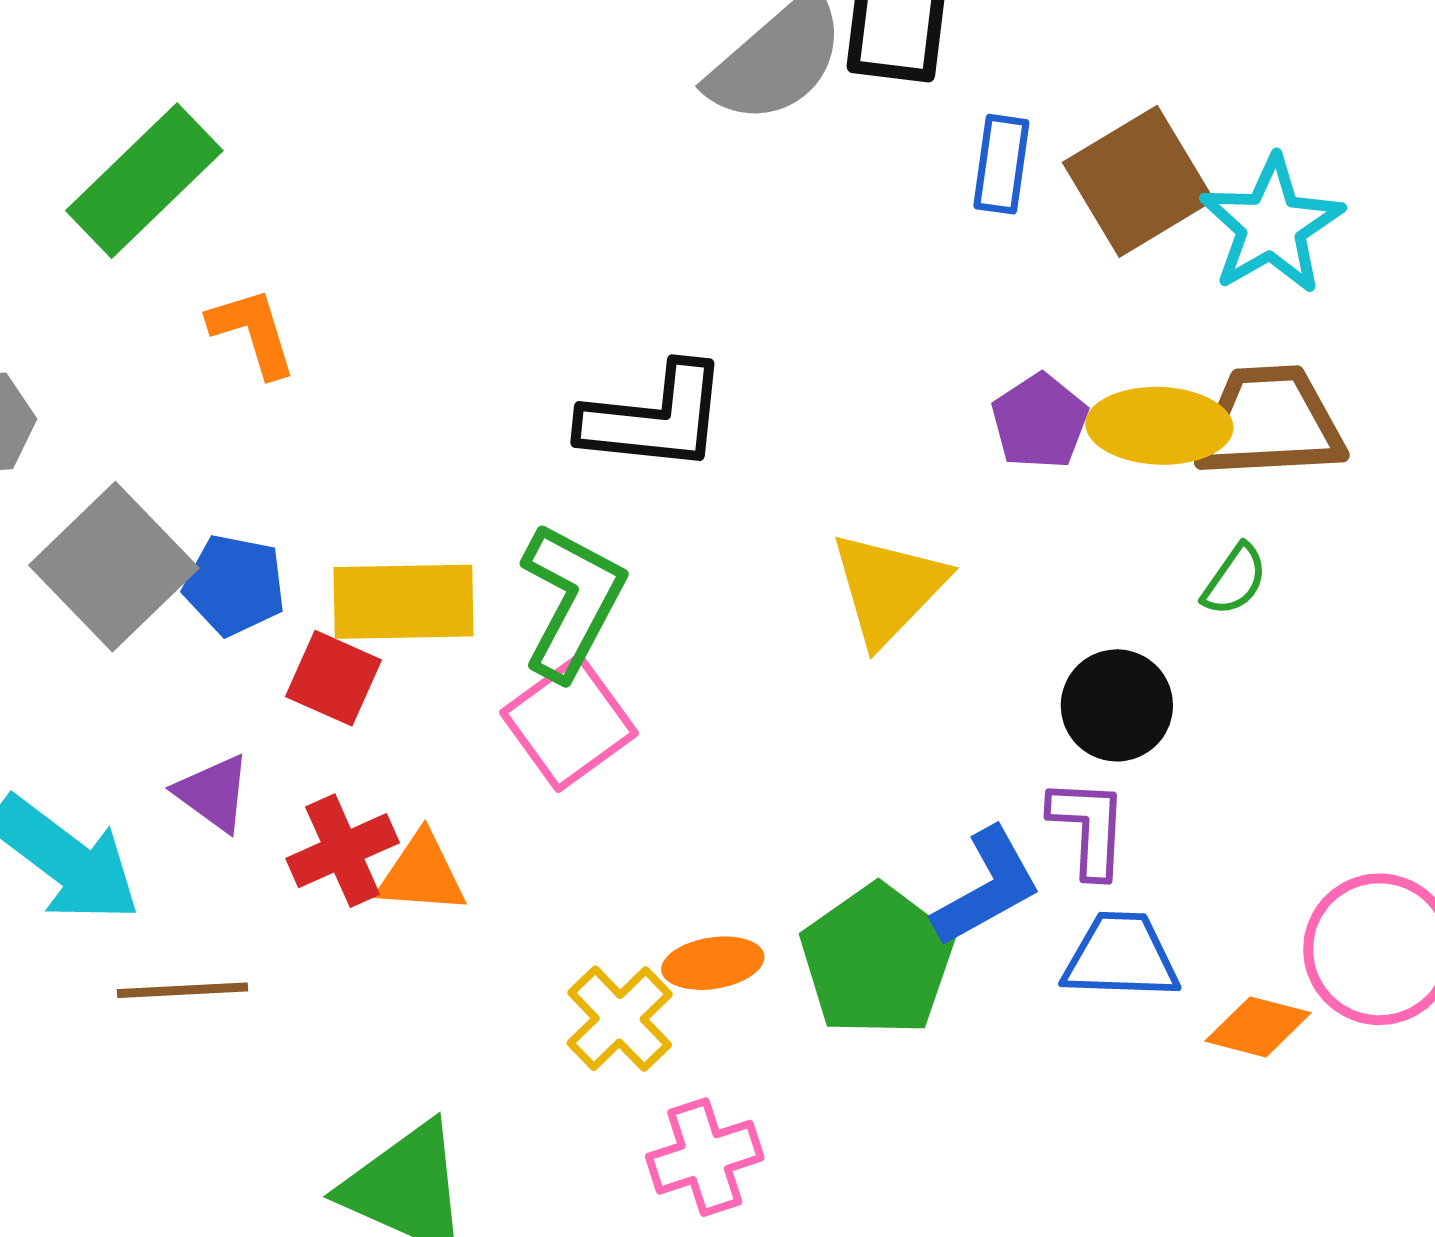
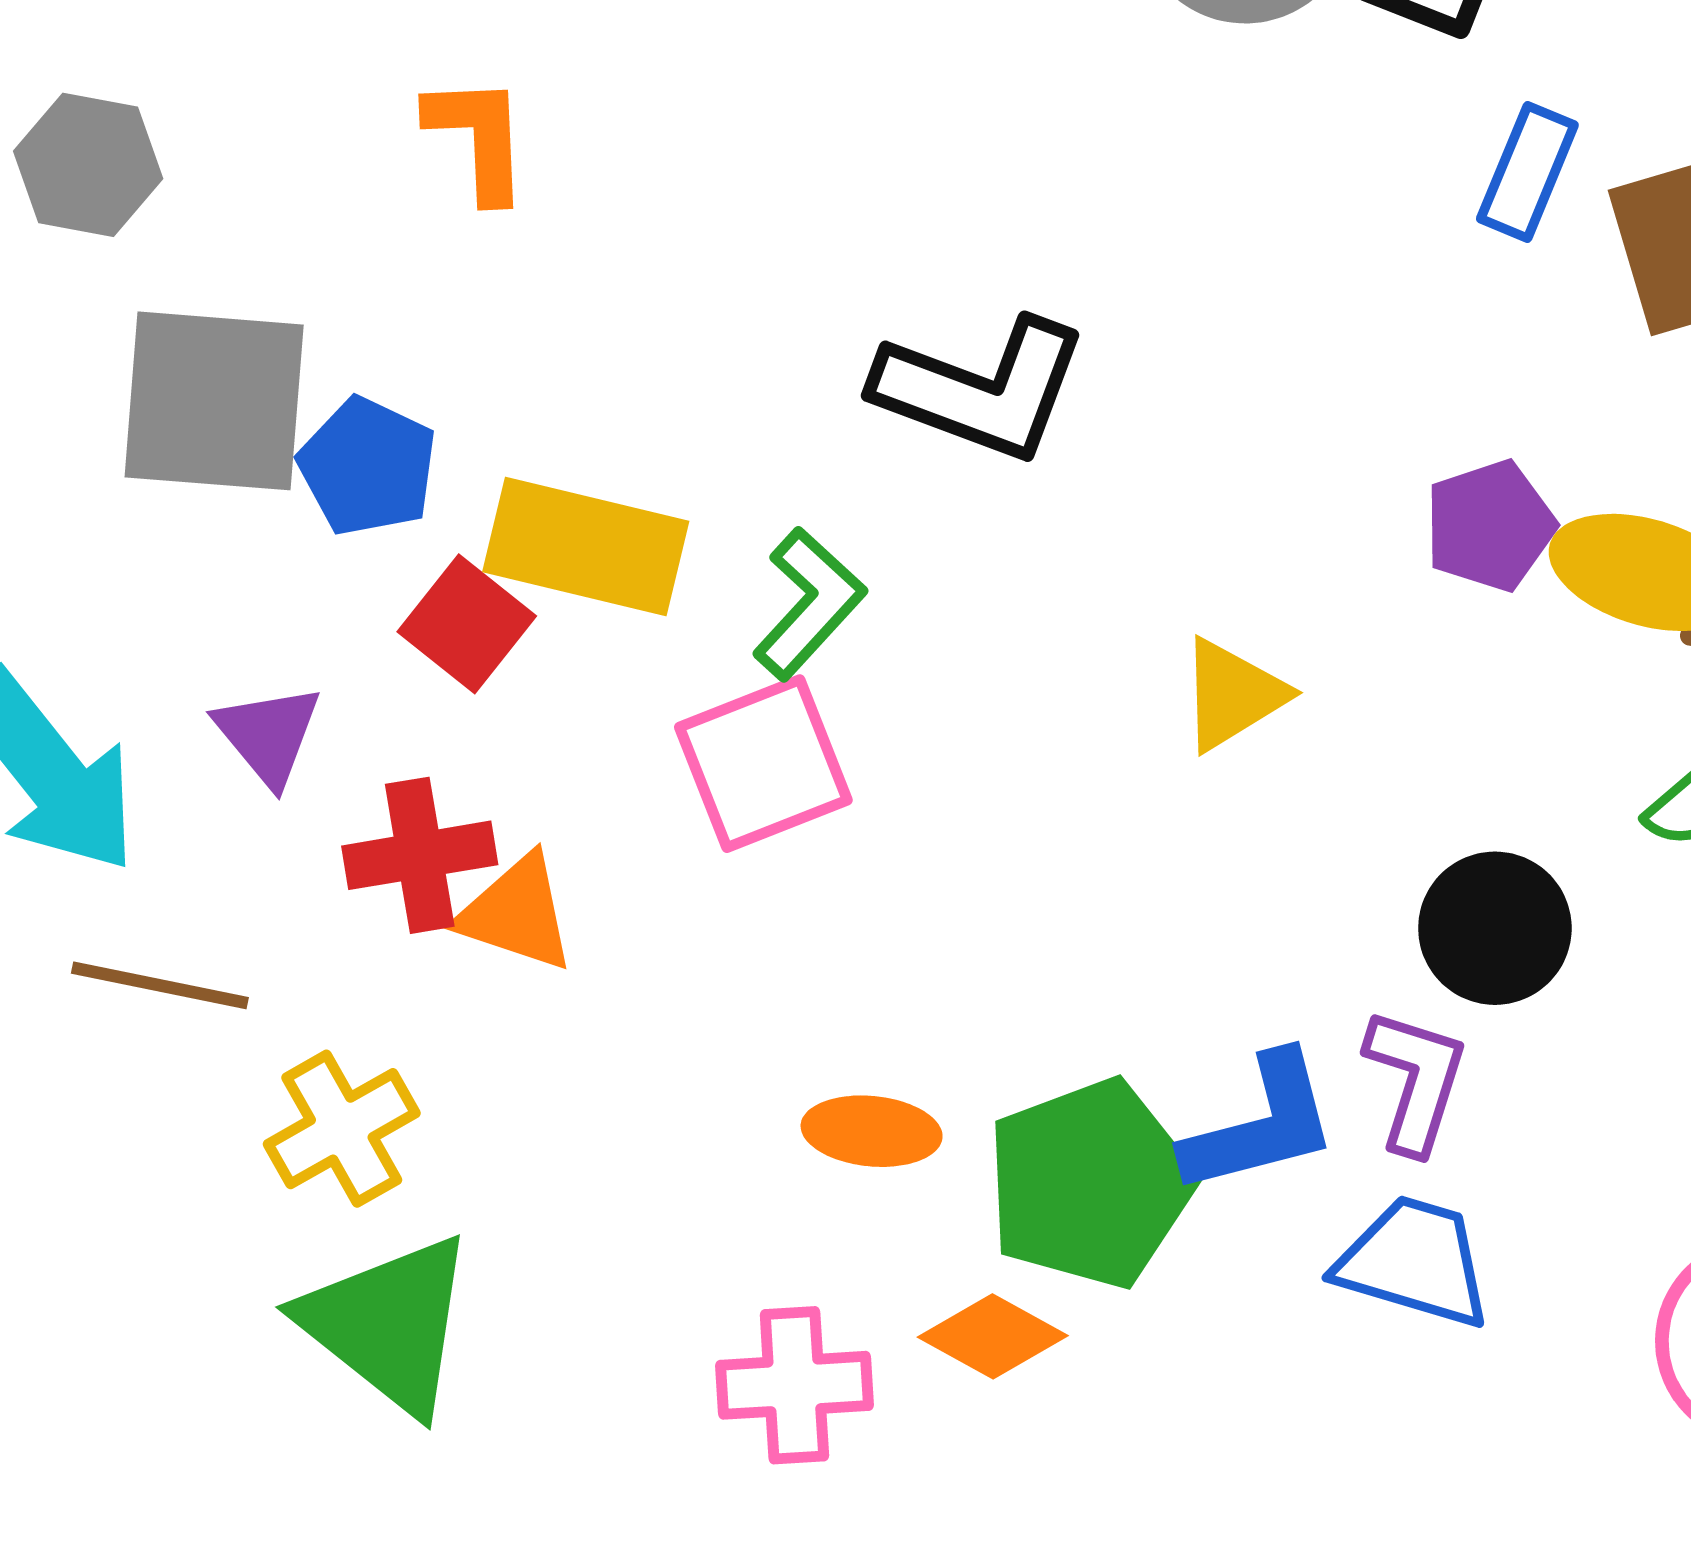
gray square: (114, 567) -> (214, 401), turned 34
yellow triangle: (888, 588) -> (1232, 695), size x0.7
green L-shape: (572, 601) -> (809, 604), size x0.7
yellow cross: (620, 1019) -> (342, 1129), moved
orange diamond: (1258, 1027) -> (993, 1336), moved

